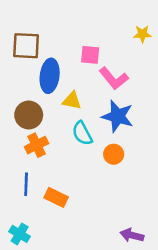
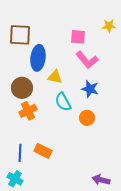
pink square: (90, 55) -> (78, 37), moved
blue star: (118, 116) -> (90, 89), size x0.7
blue line: (26, 184) -> (20, 153), moved

